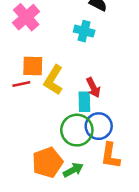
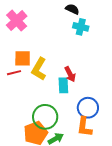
cyan cross: (84, 31) -> (81, 27), moved
blue circle: (99, 126) -> (88, 108), moved
green circle: (77, 130) -> (45, 117), moved

